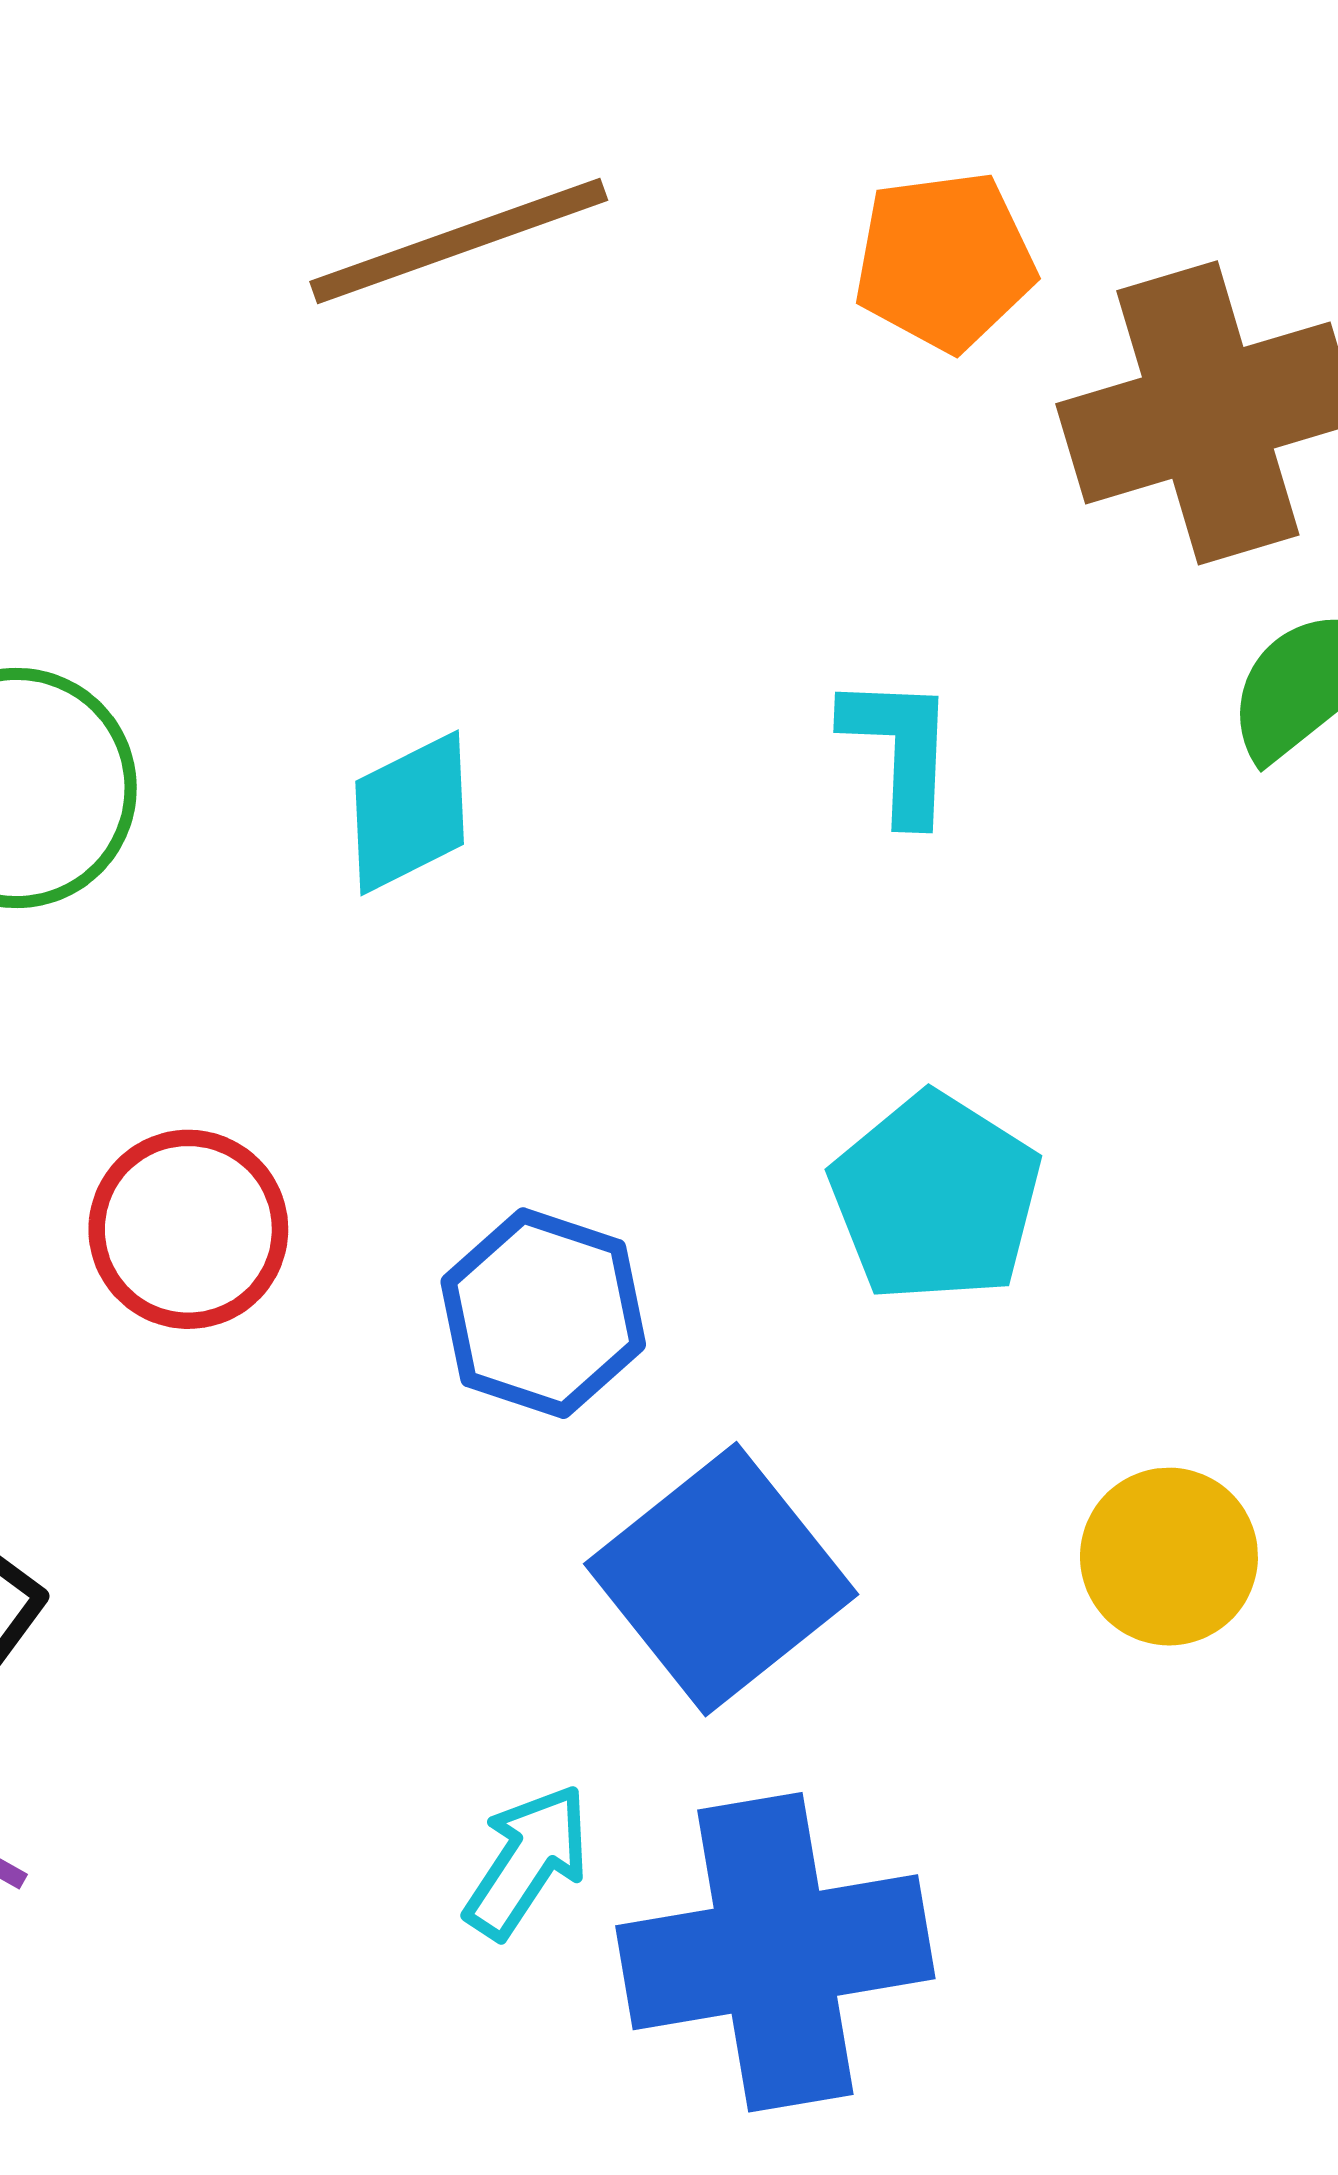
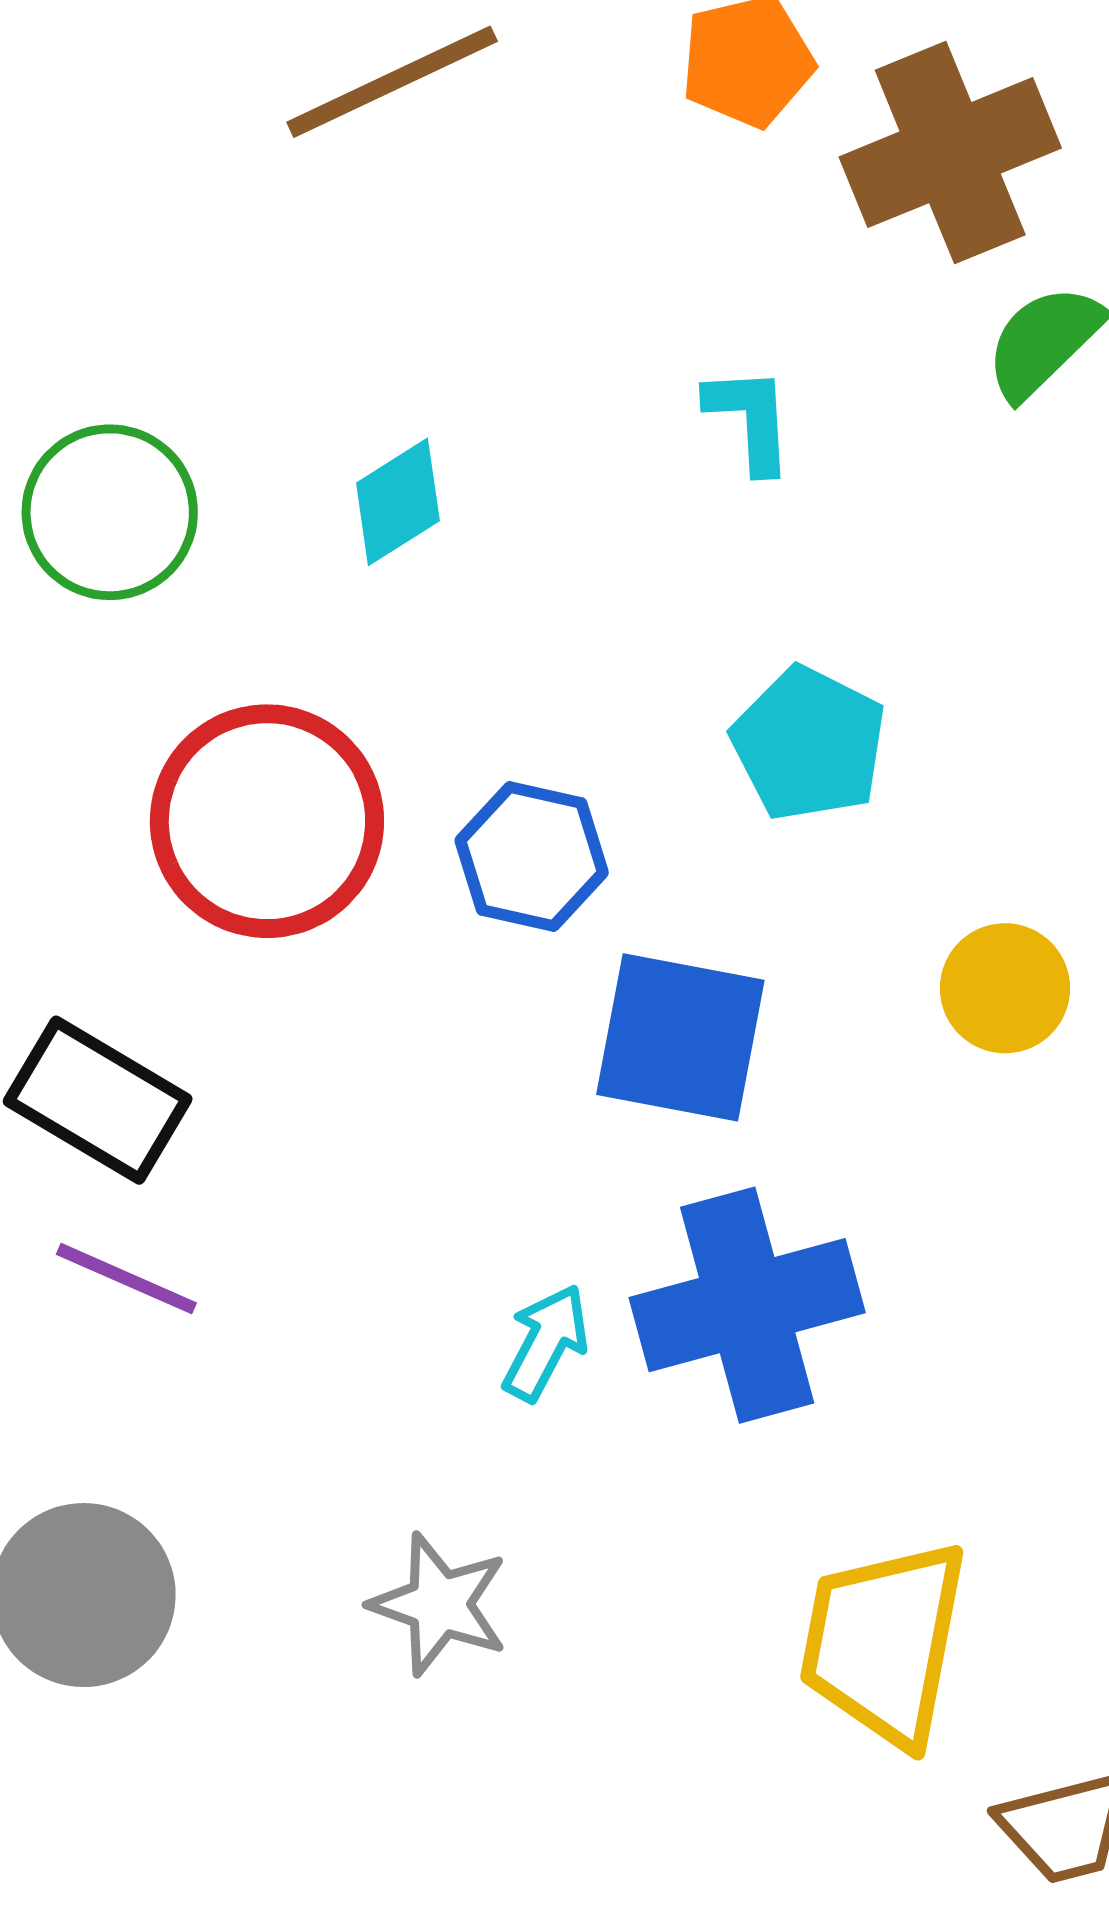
red circle: (188, 1229) -> (267, 821), size x1.6
blue square: (721, 1579) -> (680, 1037), turned -35
cyan arrow: (527, 1861) -> (546, 1343), moved

